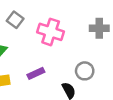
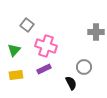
pink cross: (51, 32) -> (46, 46), moved

